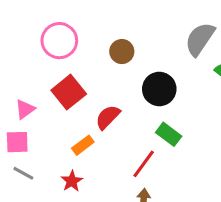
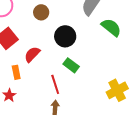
orange rectangle: (83, 145) -> (16, 72), turned -64
red line: (144, 164) -> (55, 84), turned -54

